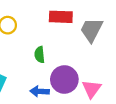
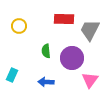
purple circle: (64, 79) -> (72, 58), moved

